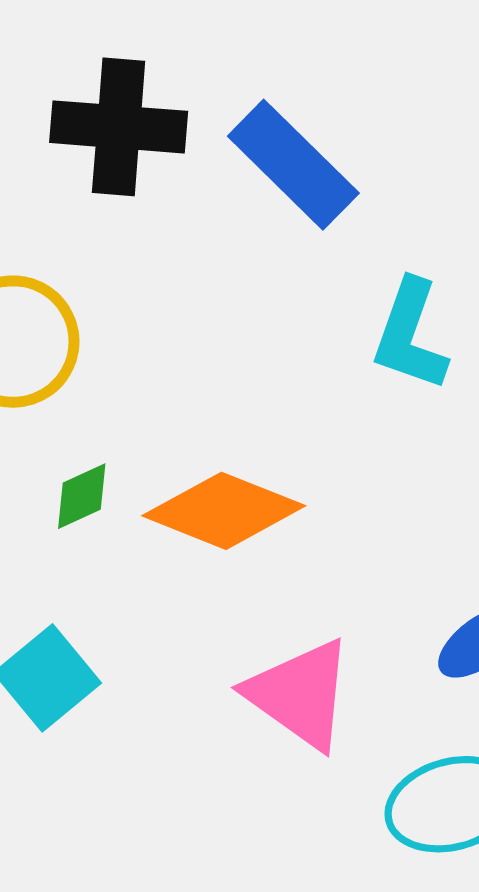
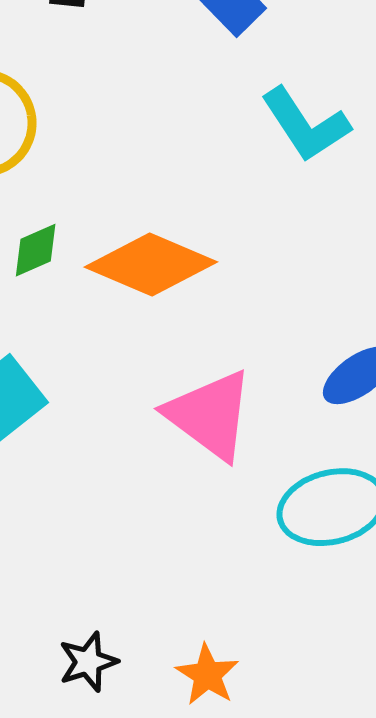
cyan L-shape: (410, 335) -> (306, 125), turned -54

